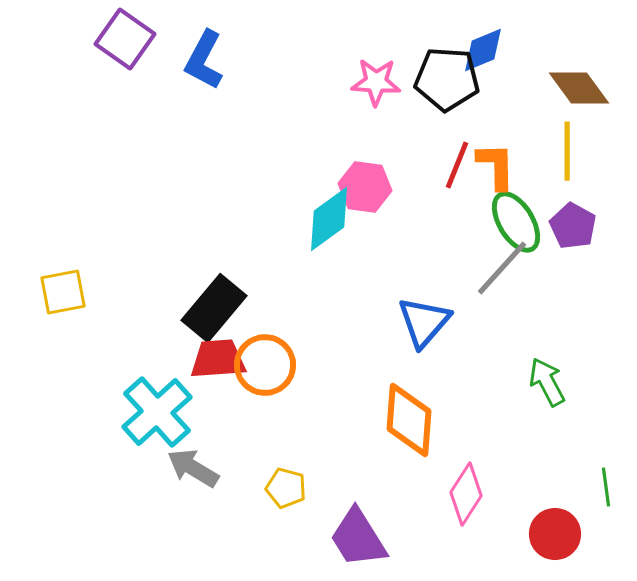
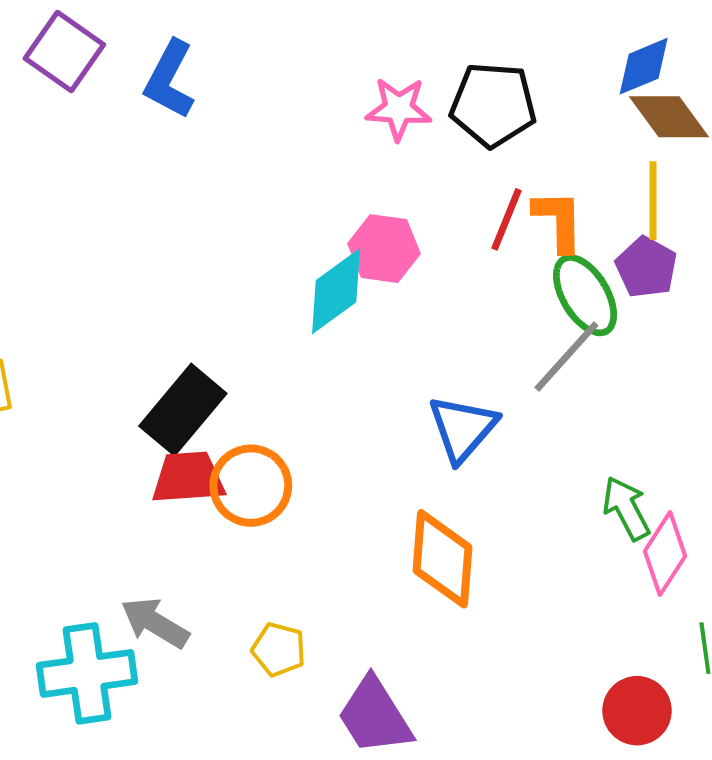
blue diamond: (483, 50) -> (644, 66), moved
purple pentagon: (573, 226) -> (646, 267), moved
cyan cross: (157, 412) -> (87, 673), moved, turned 34
pink diamond: (466, 494) -> (665, 554), moved

